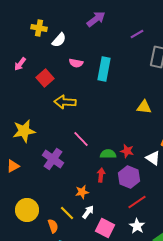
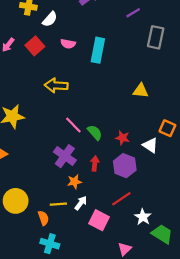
red square: (45, 78) -> (35, 46), moved
green semicircle: (108, 154) -> (95, 132), moved, turned 49
purple cross: (53, 159) -> (65, 156), moved
red line: (137, 202) -> (121, 199), moved
yellow line: (67, 213) -> (58, 204), turned -49
white star: (137, 226) -> (143, 217), moved

